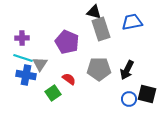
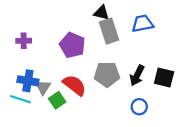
cyan line: (23, 58) -> (20, 99), moved
gray triangle: (40, 64) -> (43, 87), moved
red semicircle: (69, 79) -> (74, 85), size x1.6
black square: (147, 94) -> (164, 78), moved

